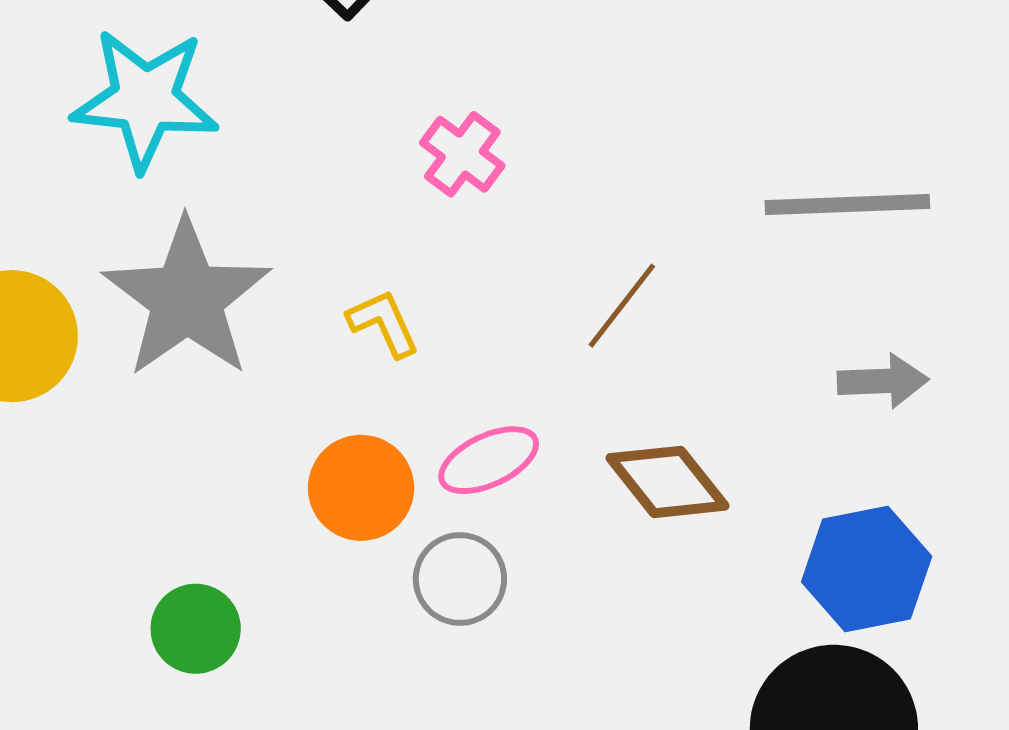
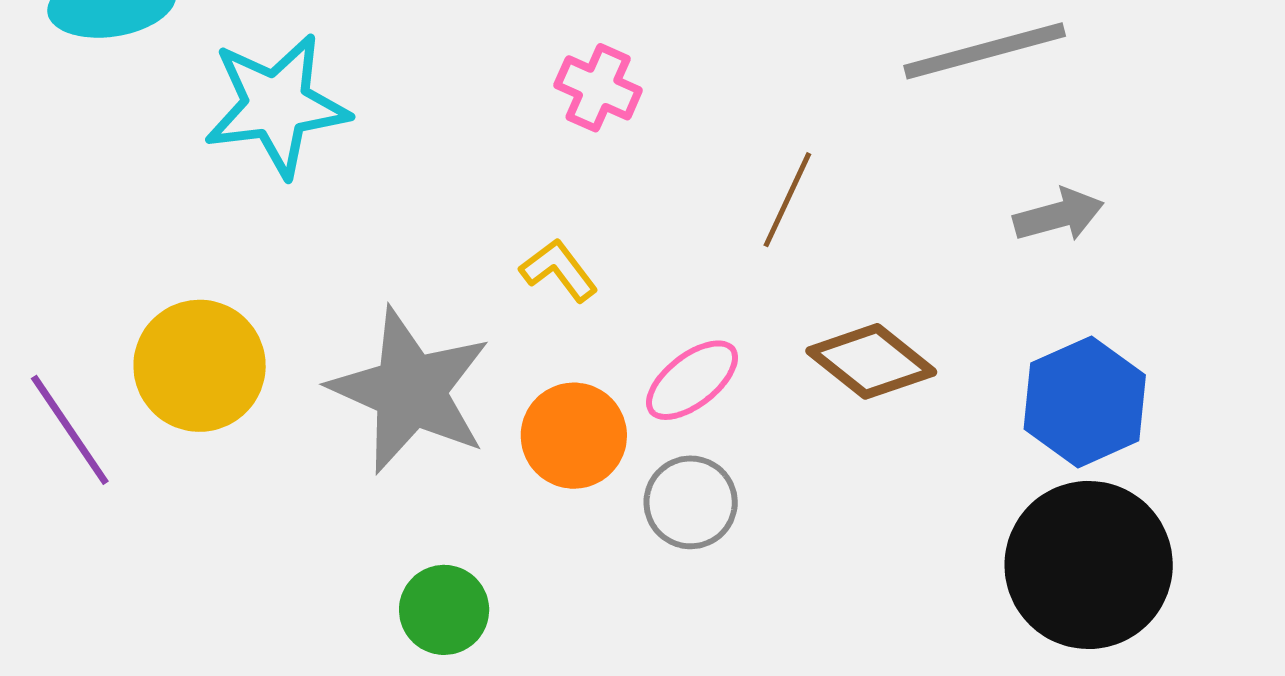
gray star: (187, 298) -> (410, 390), moved

